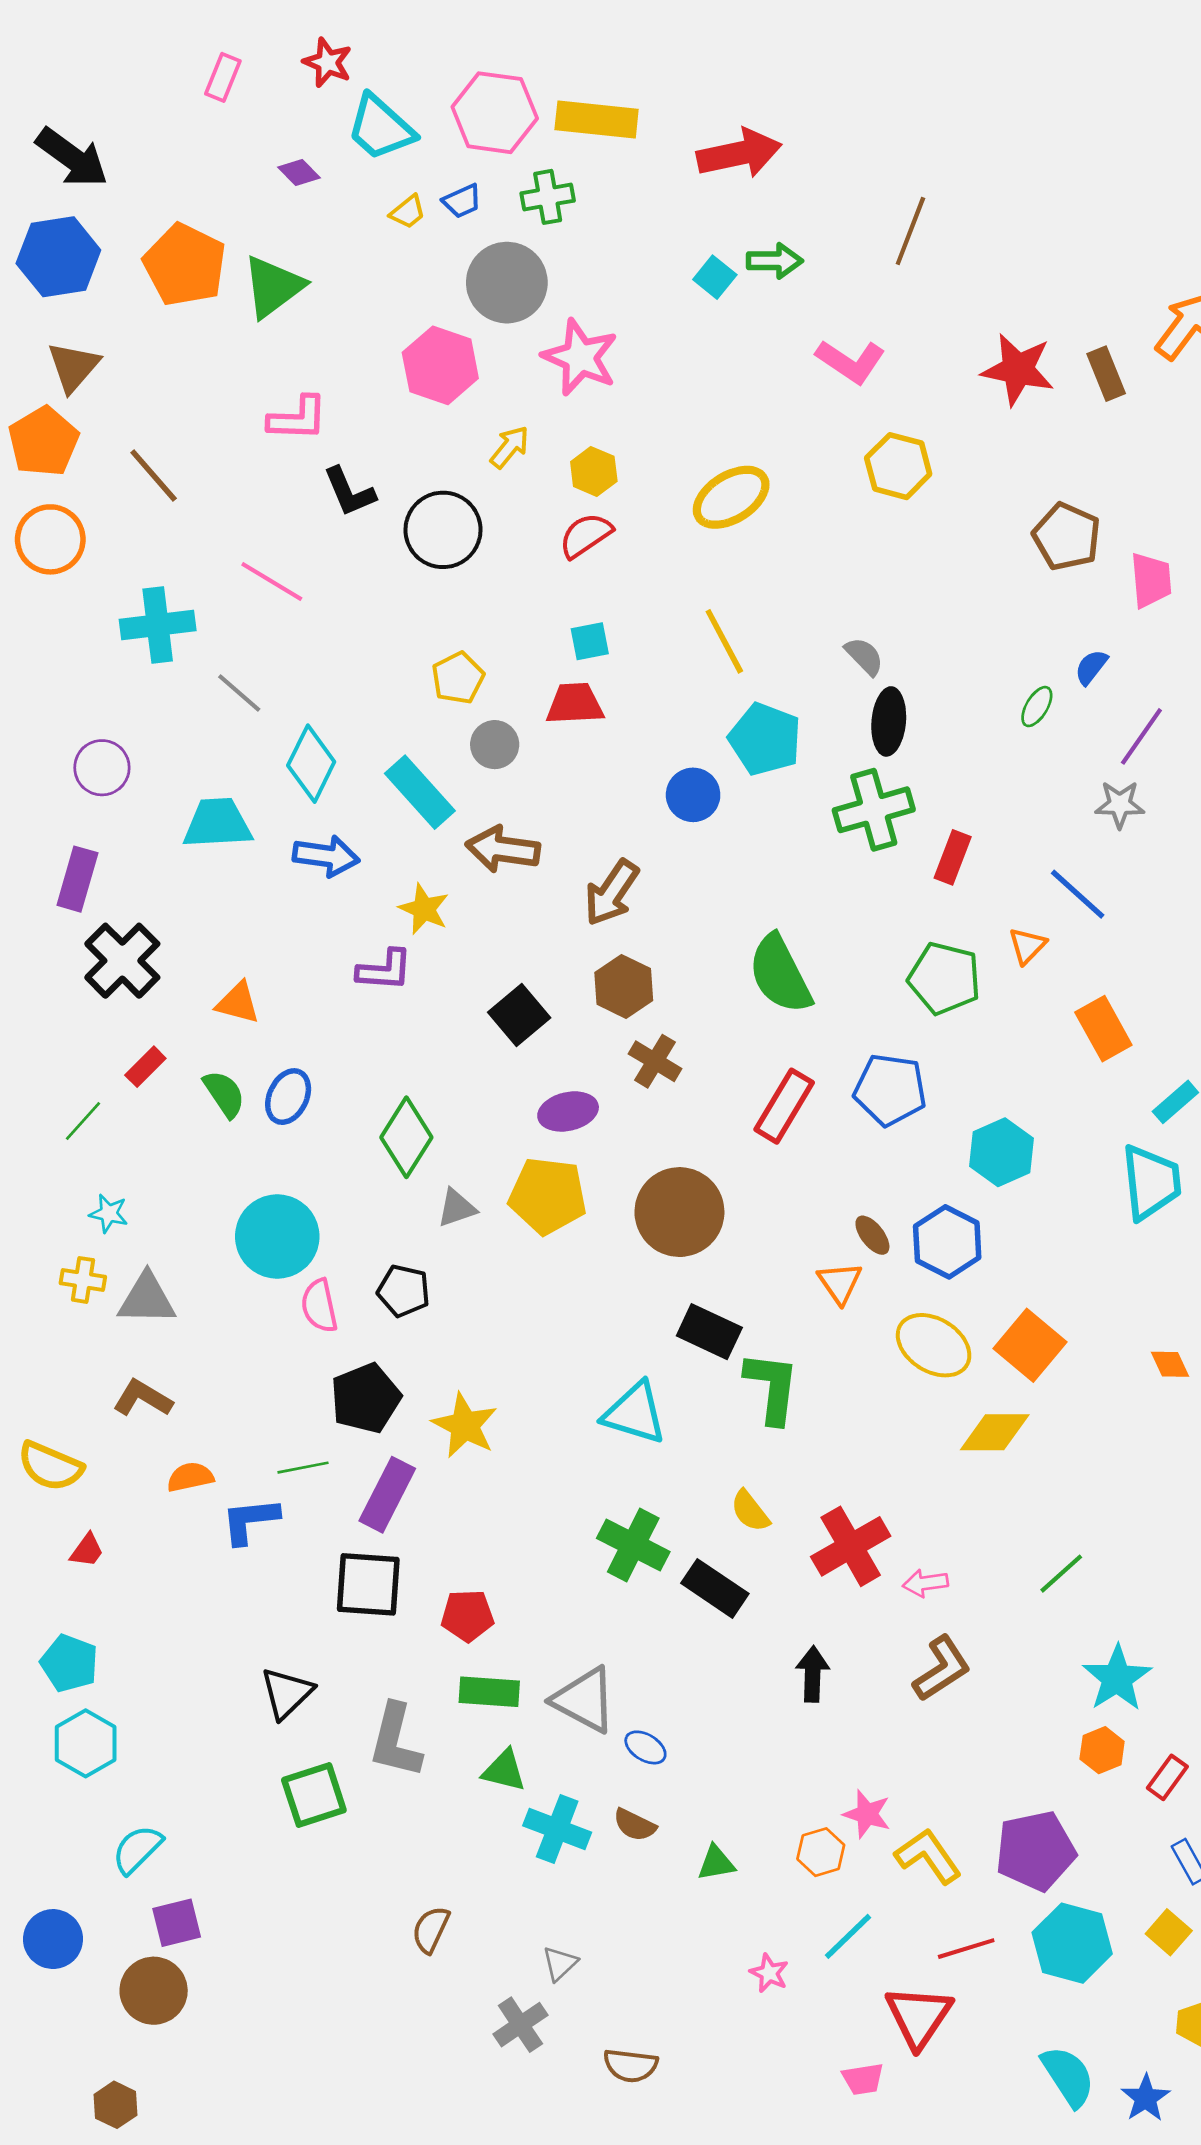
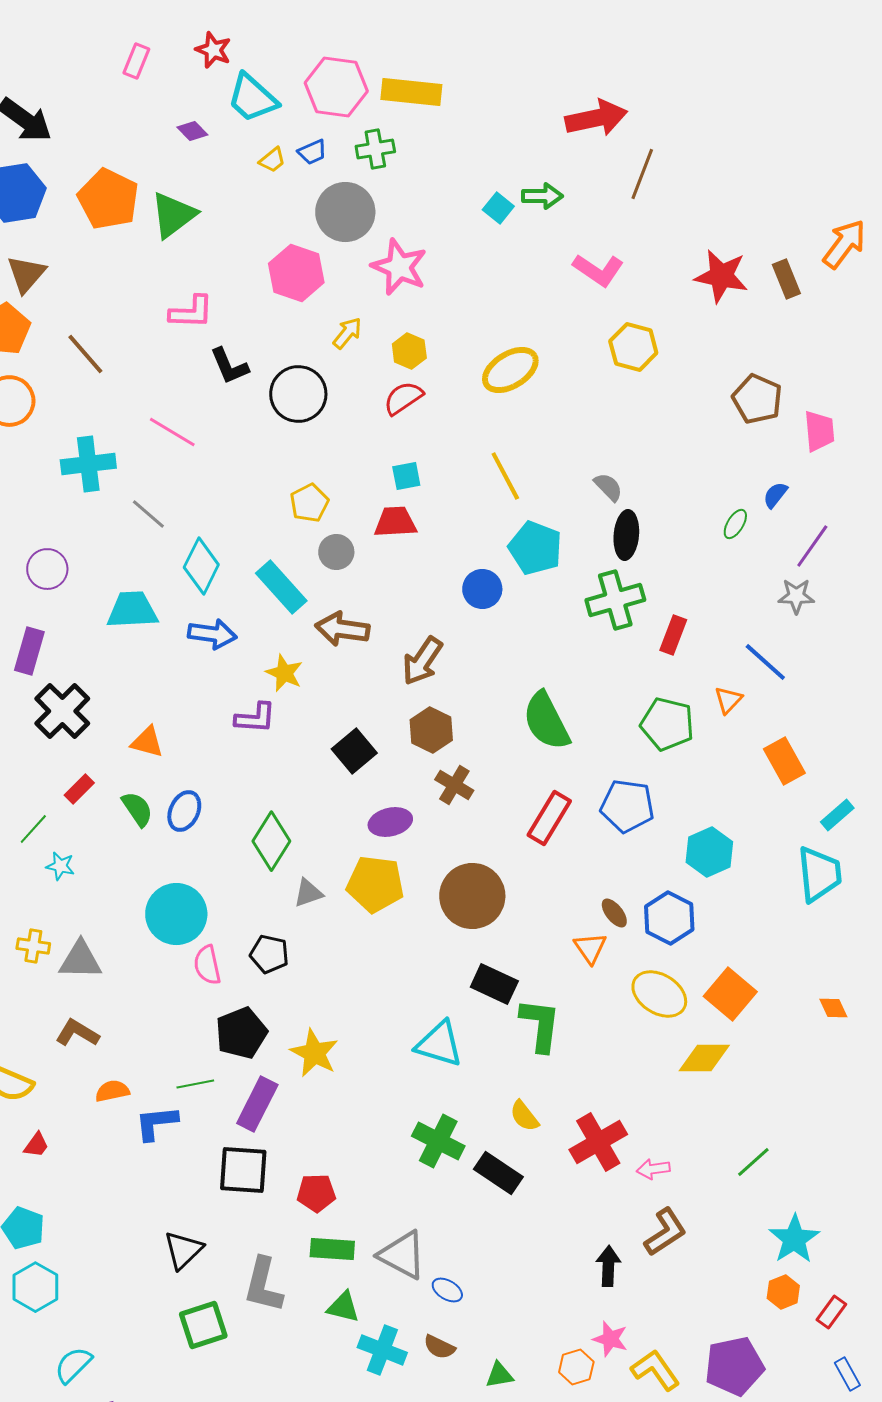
red arrow: (739, 153) -> (596, 118), moved
cyan star: (109, 1213) -> (60, 866), moved
black arrow: (813, 1674) -> (608, 1266), moved

